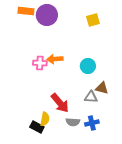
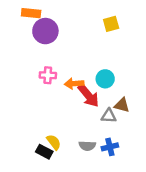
purple circle: (47, 15) -> (45, 31), moved
orange arrow: (55, 59) -> (74, 84), moved
red arrow: (60, 103) -> (88, 96), moved
yellow semicircle: (45, 119) -> (54, 142), turned -48

